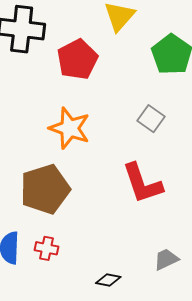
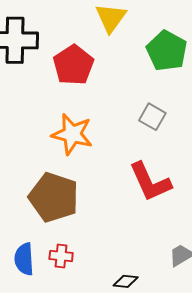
brown pentagon: (45, 189) -> (54, 197), turned -30

